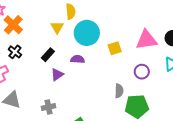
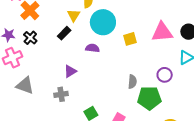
black rectangle: (48, 55) -> (64, 33), moved
purple circle: (142, 72) -> (165, 75), moved
purple triangle: (57, 75) -> (70, 71), moved

